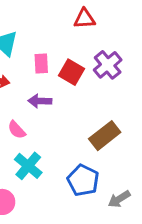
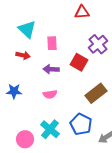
red square: (72, 72) -> (79, 62), moved
pink semicircle: (17, 130) -> (50, 94), moved, turned -56
cyan cross: (28, 166) -> (50, 129), moved

